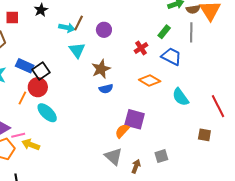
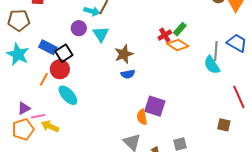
purple circle: (104, 30) -> (79, 28), moved
green rectangle: (164, 32) -> (180, 29), moved
gray line: (191, 32) -> (216, 51), moved
blue trapezoid: (171, 56) -> (237, 43), moved
orange diamond: (150, 81) -> (178, 45), moved
cyan semicircle: (180, 97) -> (212, 65), moved
orange semicircle: (122, 131) -> (142, 117), turned -56

